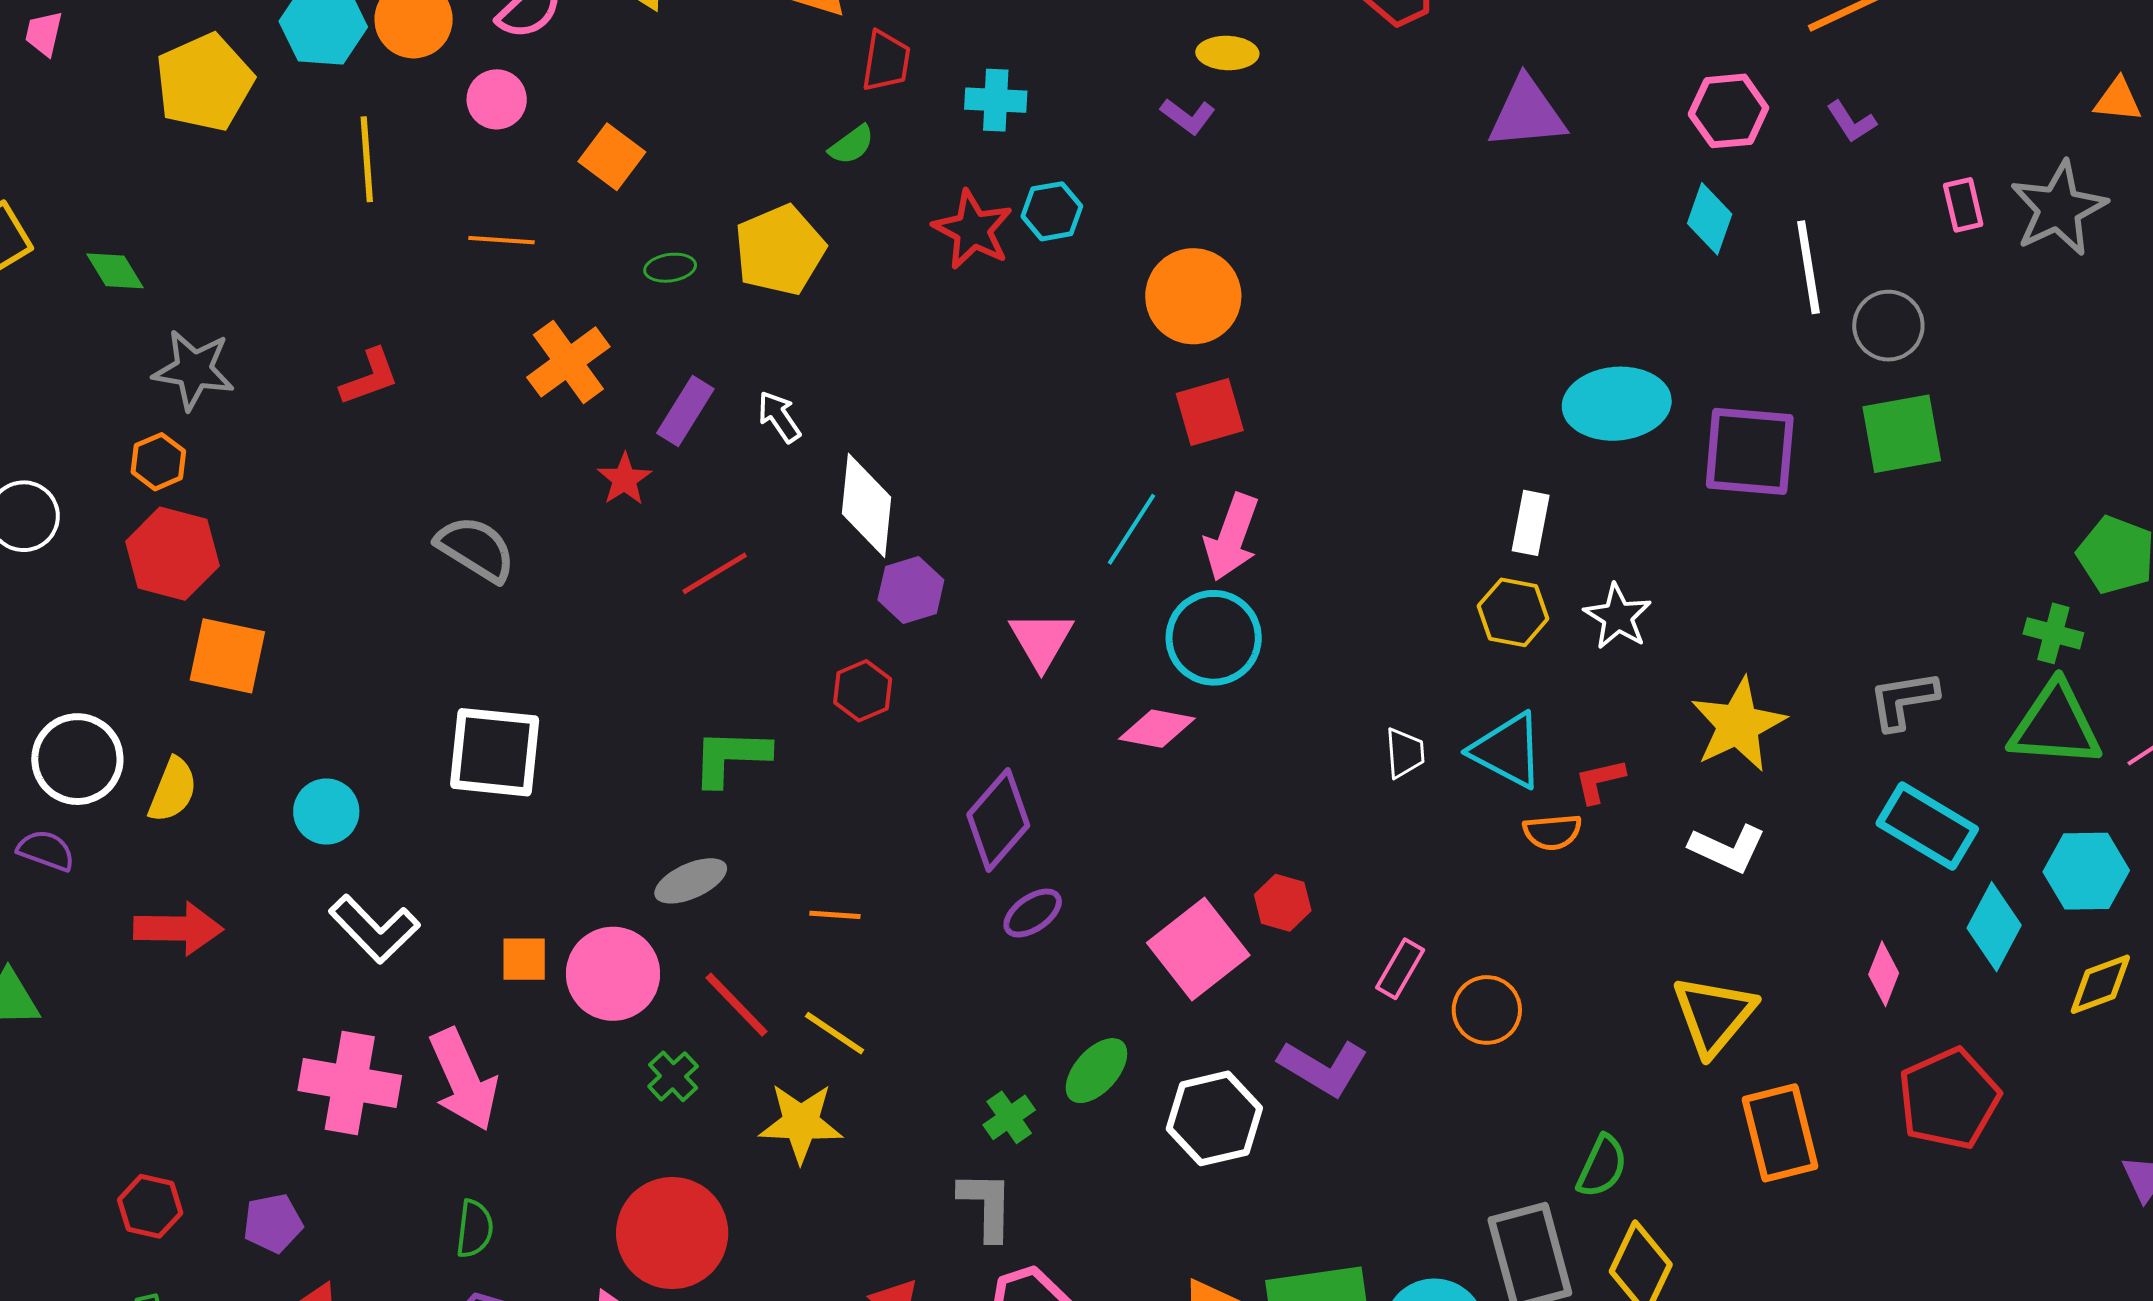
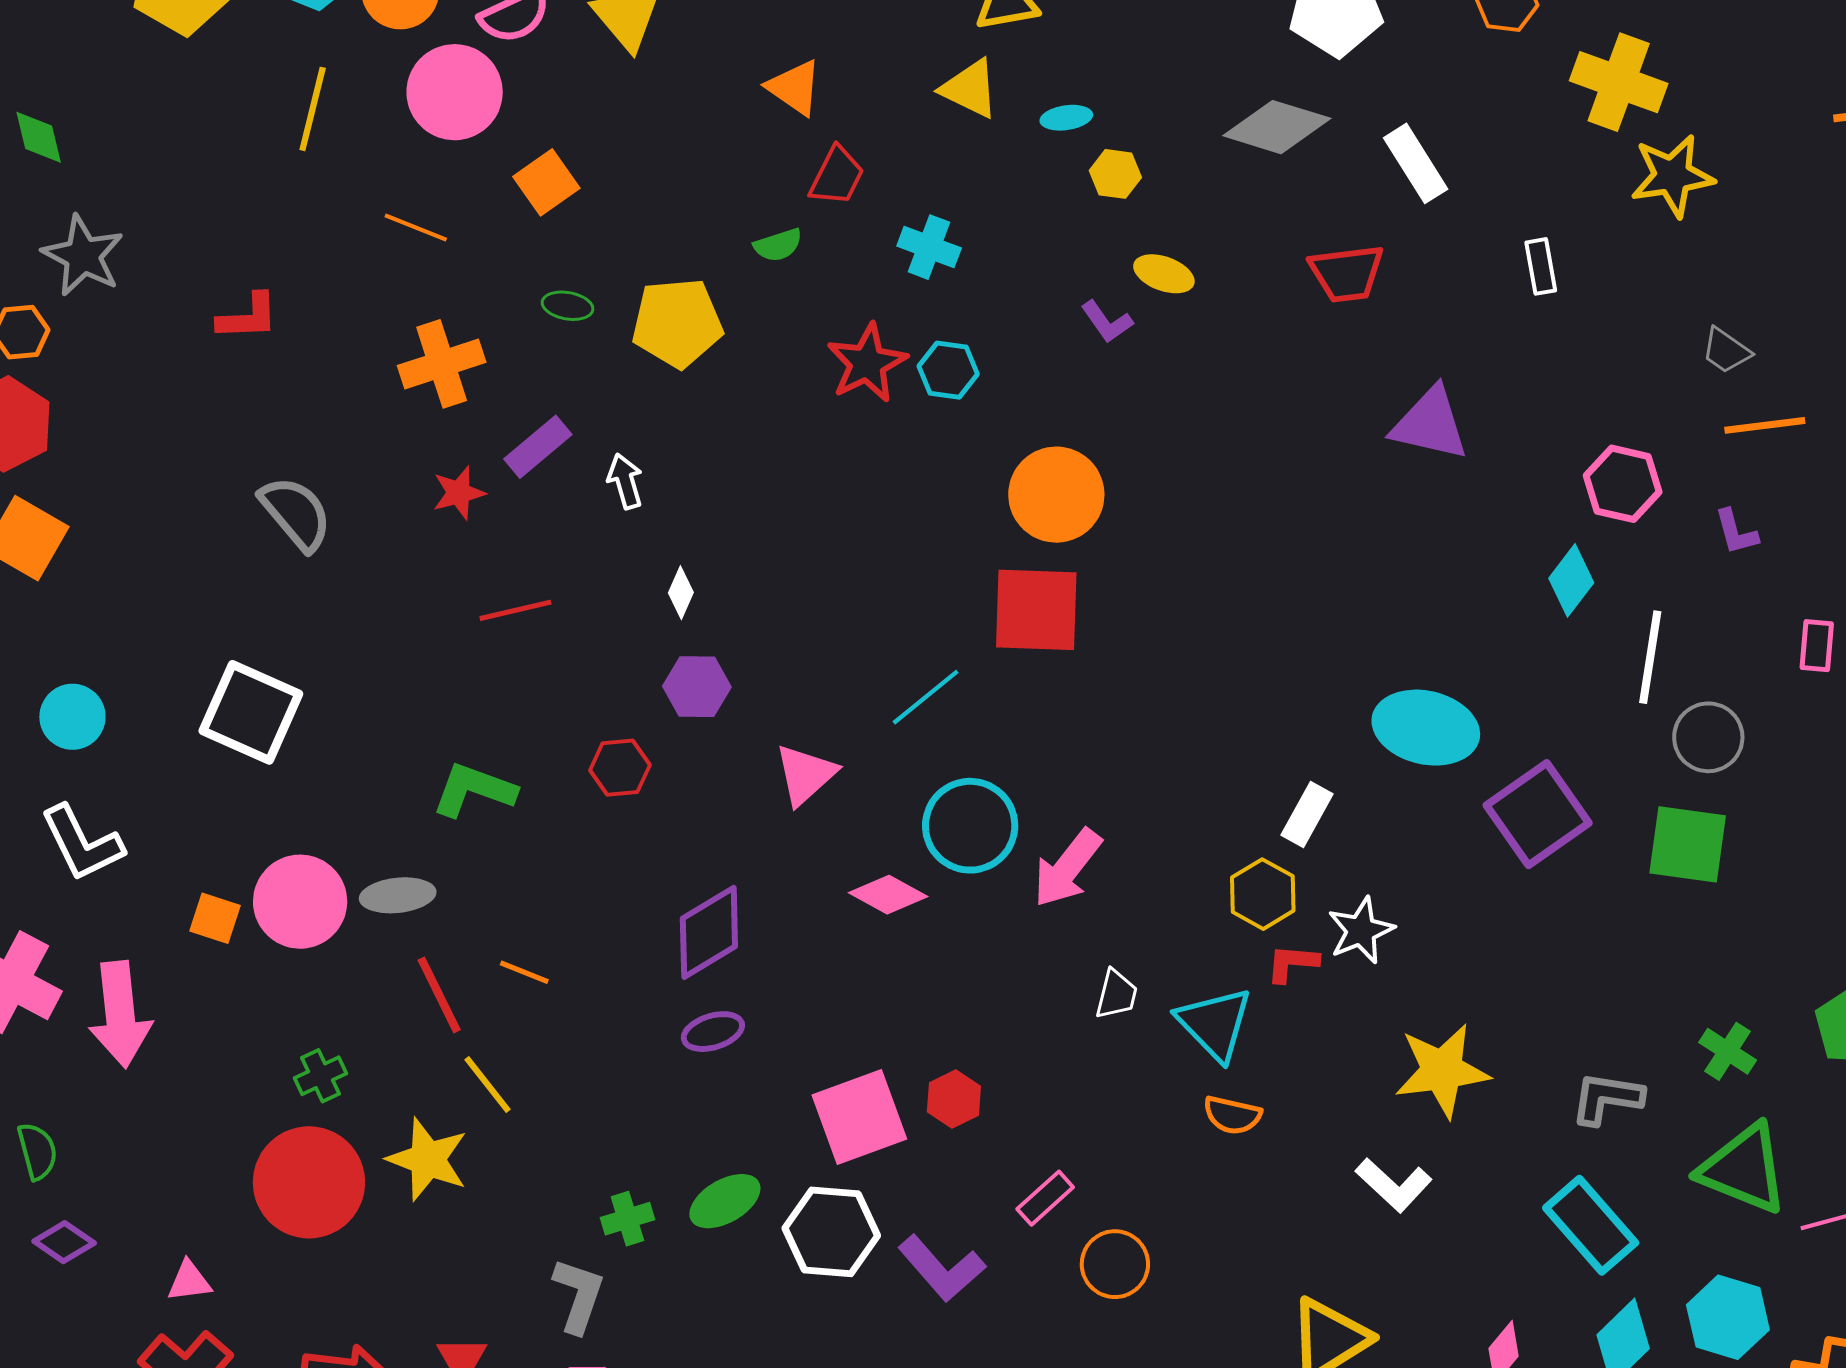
pink circle: (497, 99) -> (455, 92), size x1.6
red square: (1210, 412) -> (1036, 610), size x1.4
purple square: (1750, 451) -> (1538, 814), turned 32
white diamond: (867, 505) -> (681, 593), size x0.5
pink arrow: (1232, 537) -> (1067, 868), moved
green cross: (2053, 633) -> (1728, 1051), moved
red L-shape: (1600, 781) -> (1292, 963), moved
pink circle: (613, 974) -> (300, 902), moved
red line: (737, 1005) -> (439, 995), moved
white hexagon: (1214, 1118) -> (831, 1232), moved
green semicircle: (475, 1229) -> (37, 1151), moved, turned -40
red circle: (672, 1233) -> (309, 1182), moved

